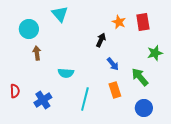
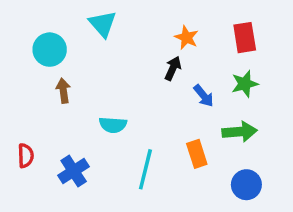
orange star: (119, 22) -> (187, 38), moved
green star: (155, 53) -> (245, 84), moved
blue arrow: (113, 64) -> (204, 96), moved
green arrow: (140, 77) -> (240, 132), turned 126

